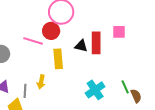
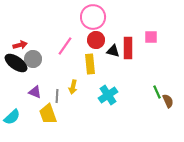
red circle: (51, 31) -> (96, 40), moved
pink line: (33, 41) -> (65, 46), turned -72
cyan cross: (95, 90) -> (108, 95), moved

